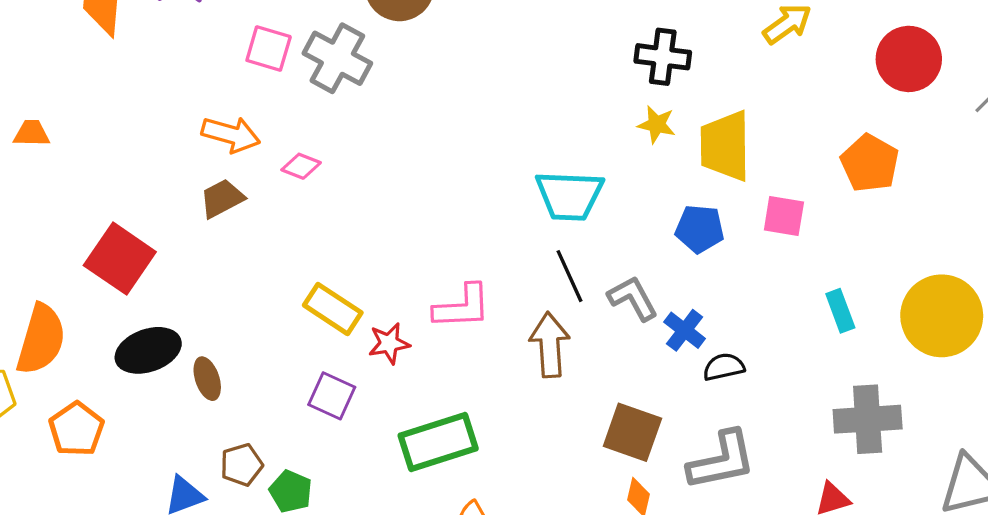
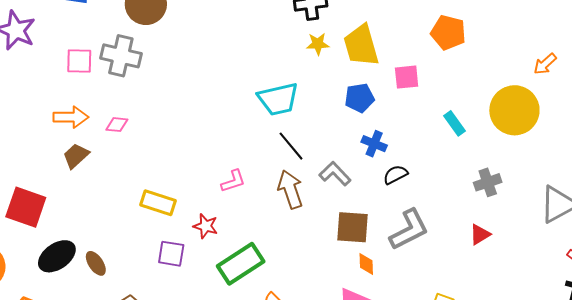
gray L-shape: (633, 298) -> (335, 174), moved
pink L-shape: (462, 307) -> (233, 181), size x0.7
blue cross: (685, 330) -> (374, 144), moved
red star: (389, 343) -> (206, 226), moved, turned -30
gray cross: (868, 419) -> (488, 182), size x0.7

